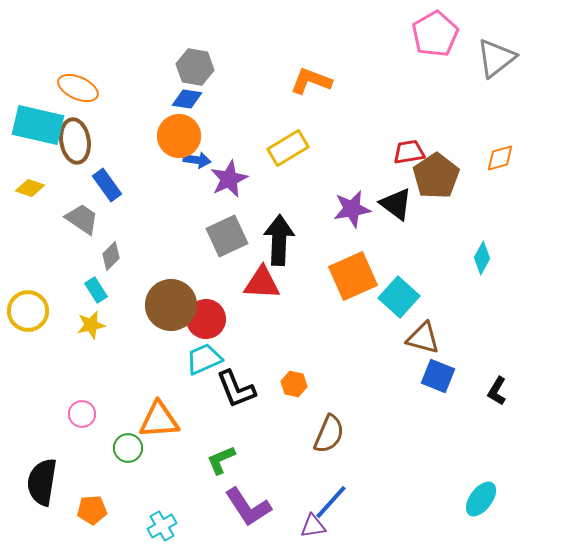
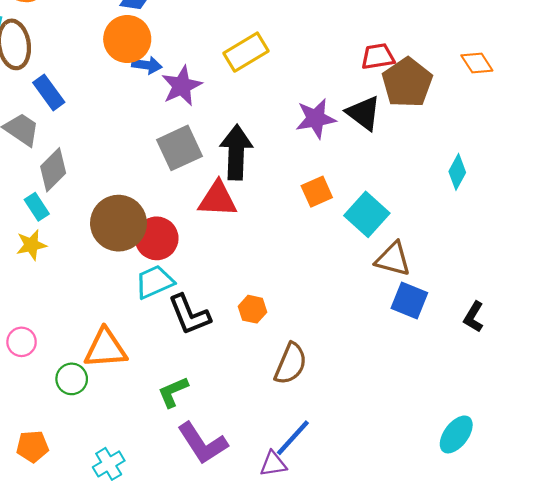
orange diamond: (500, 158) -> (477, 63), turned 72
gray diamond: (111, 256) -> (53, 170), size x1.4
orange square: (353, 276) -> (317, 192), size x0.6

